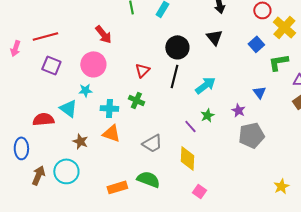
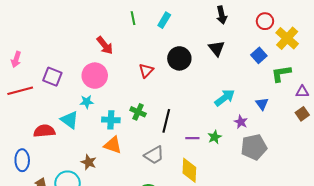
red line: (45, 36) -> (20, 91), moved
red triangle: (142, 70) -> (146, 71), moved
black line: (174, 76) -> (166, 121), moved
cyan arrow: (205, 85) -> (225, 98), moved
green star: (207, 115) -> (215, 137), moved
purple line: (190, 126) -> (192, 138), turned -48
brown star: (80, 141) -> (89, 162), moved

